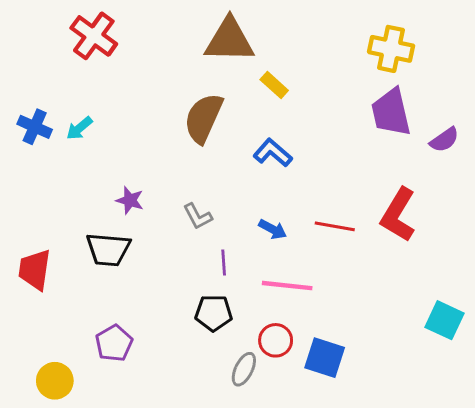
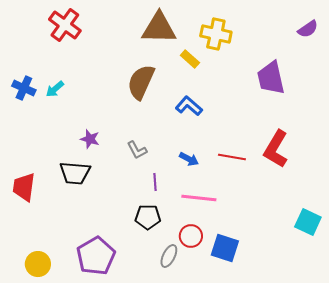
yellow cross: (391, 49) -> (216, 34), moved
purple semicircle: (444, 140) -> (308, 29), moved
purple pentagon: (114, 343) -> (96, 256), moved, size x1.5

